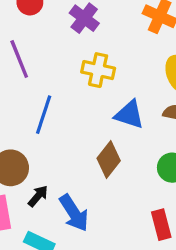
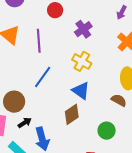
blue triangle: (129, 115) -> (81, 91), moved

